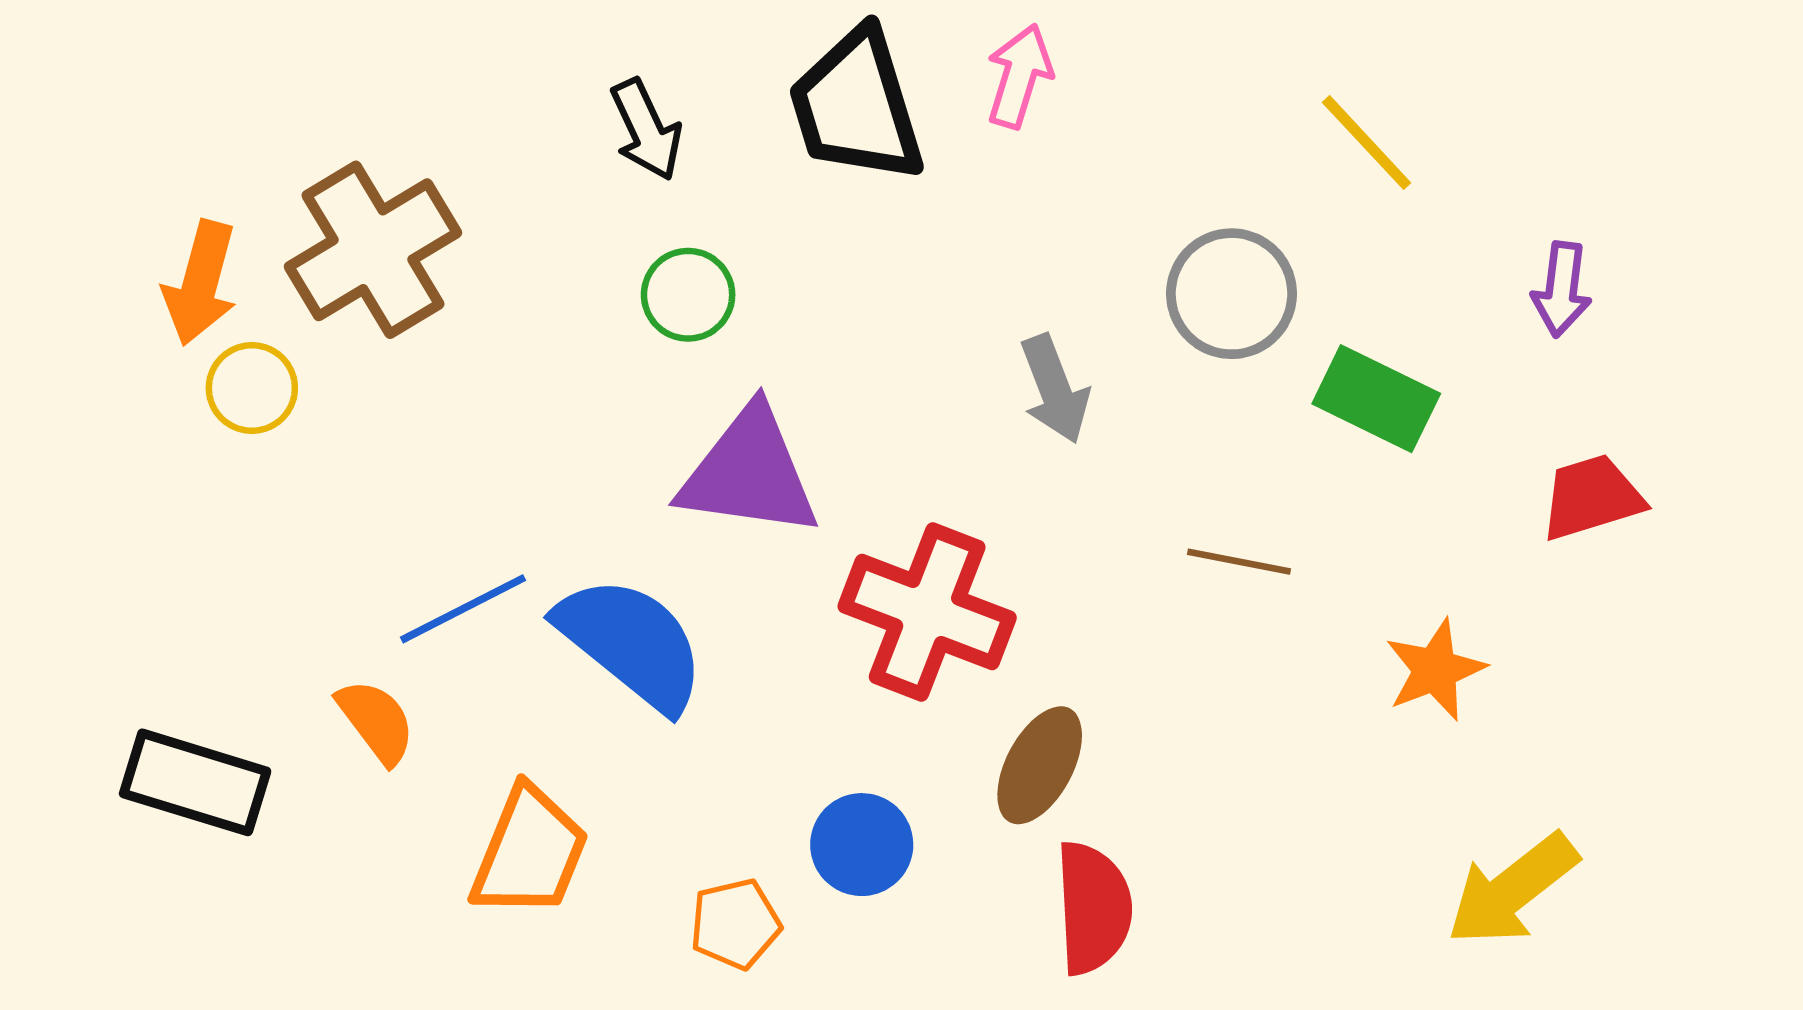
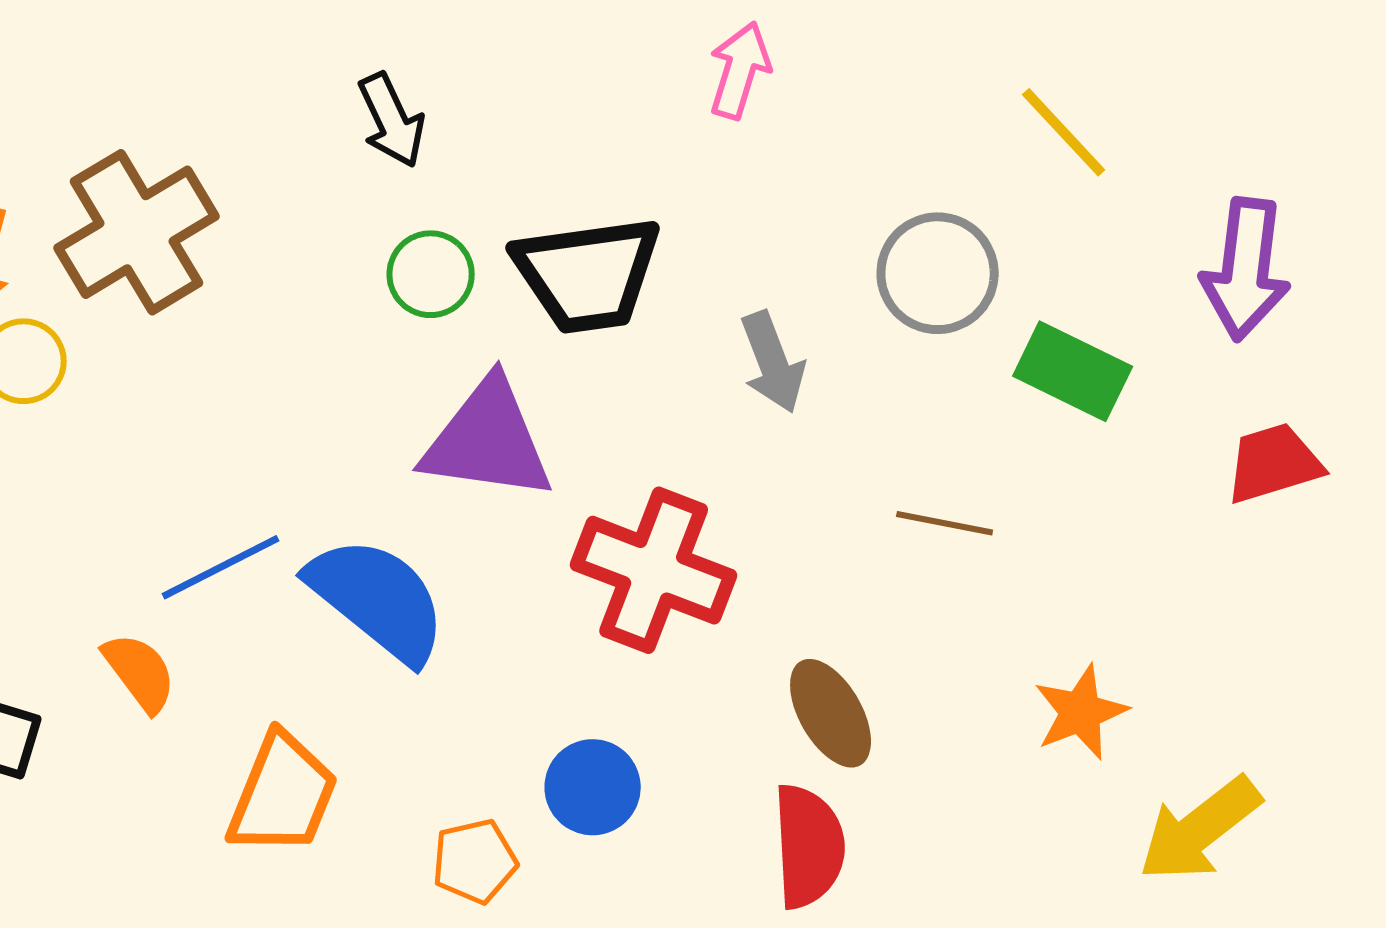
black trapezoid: (856, 106) -> (588, 274), moved, turned -81
purple arrow: (1562, 289) -> (1246, 269), size x1.6
orange star: (1435, 670) -> (1081, 712), moved
brown ellipse: (1040, 765) -> (831, 713), moved, turned -58

